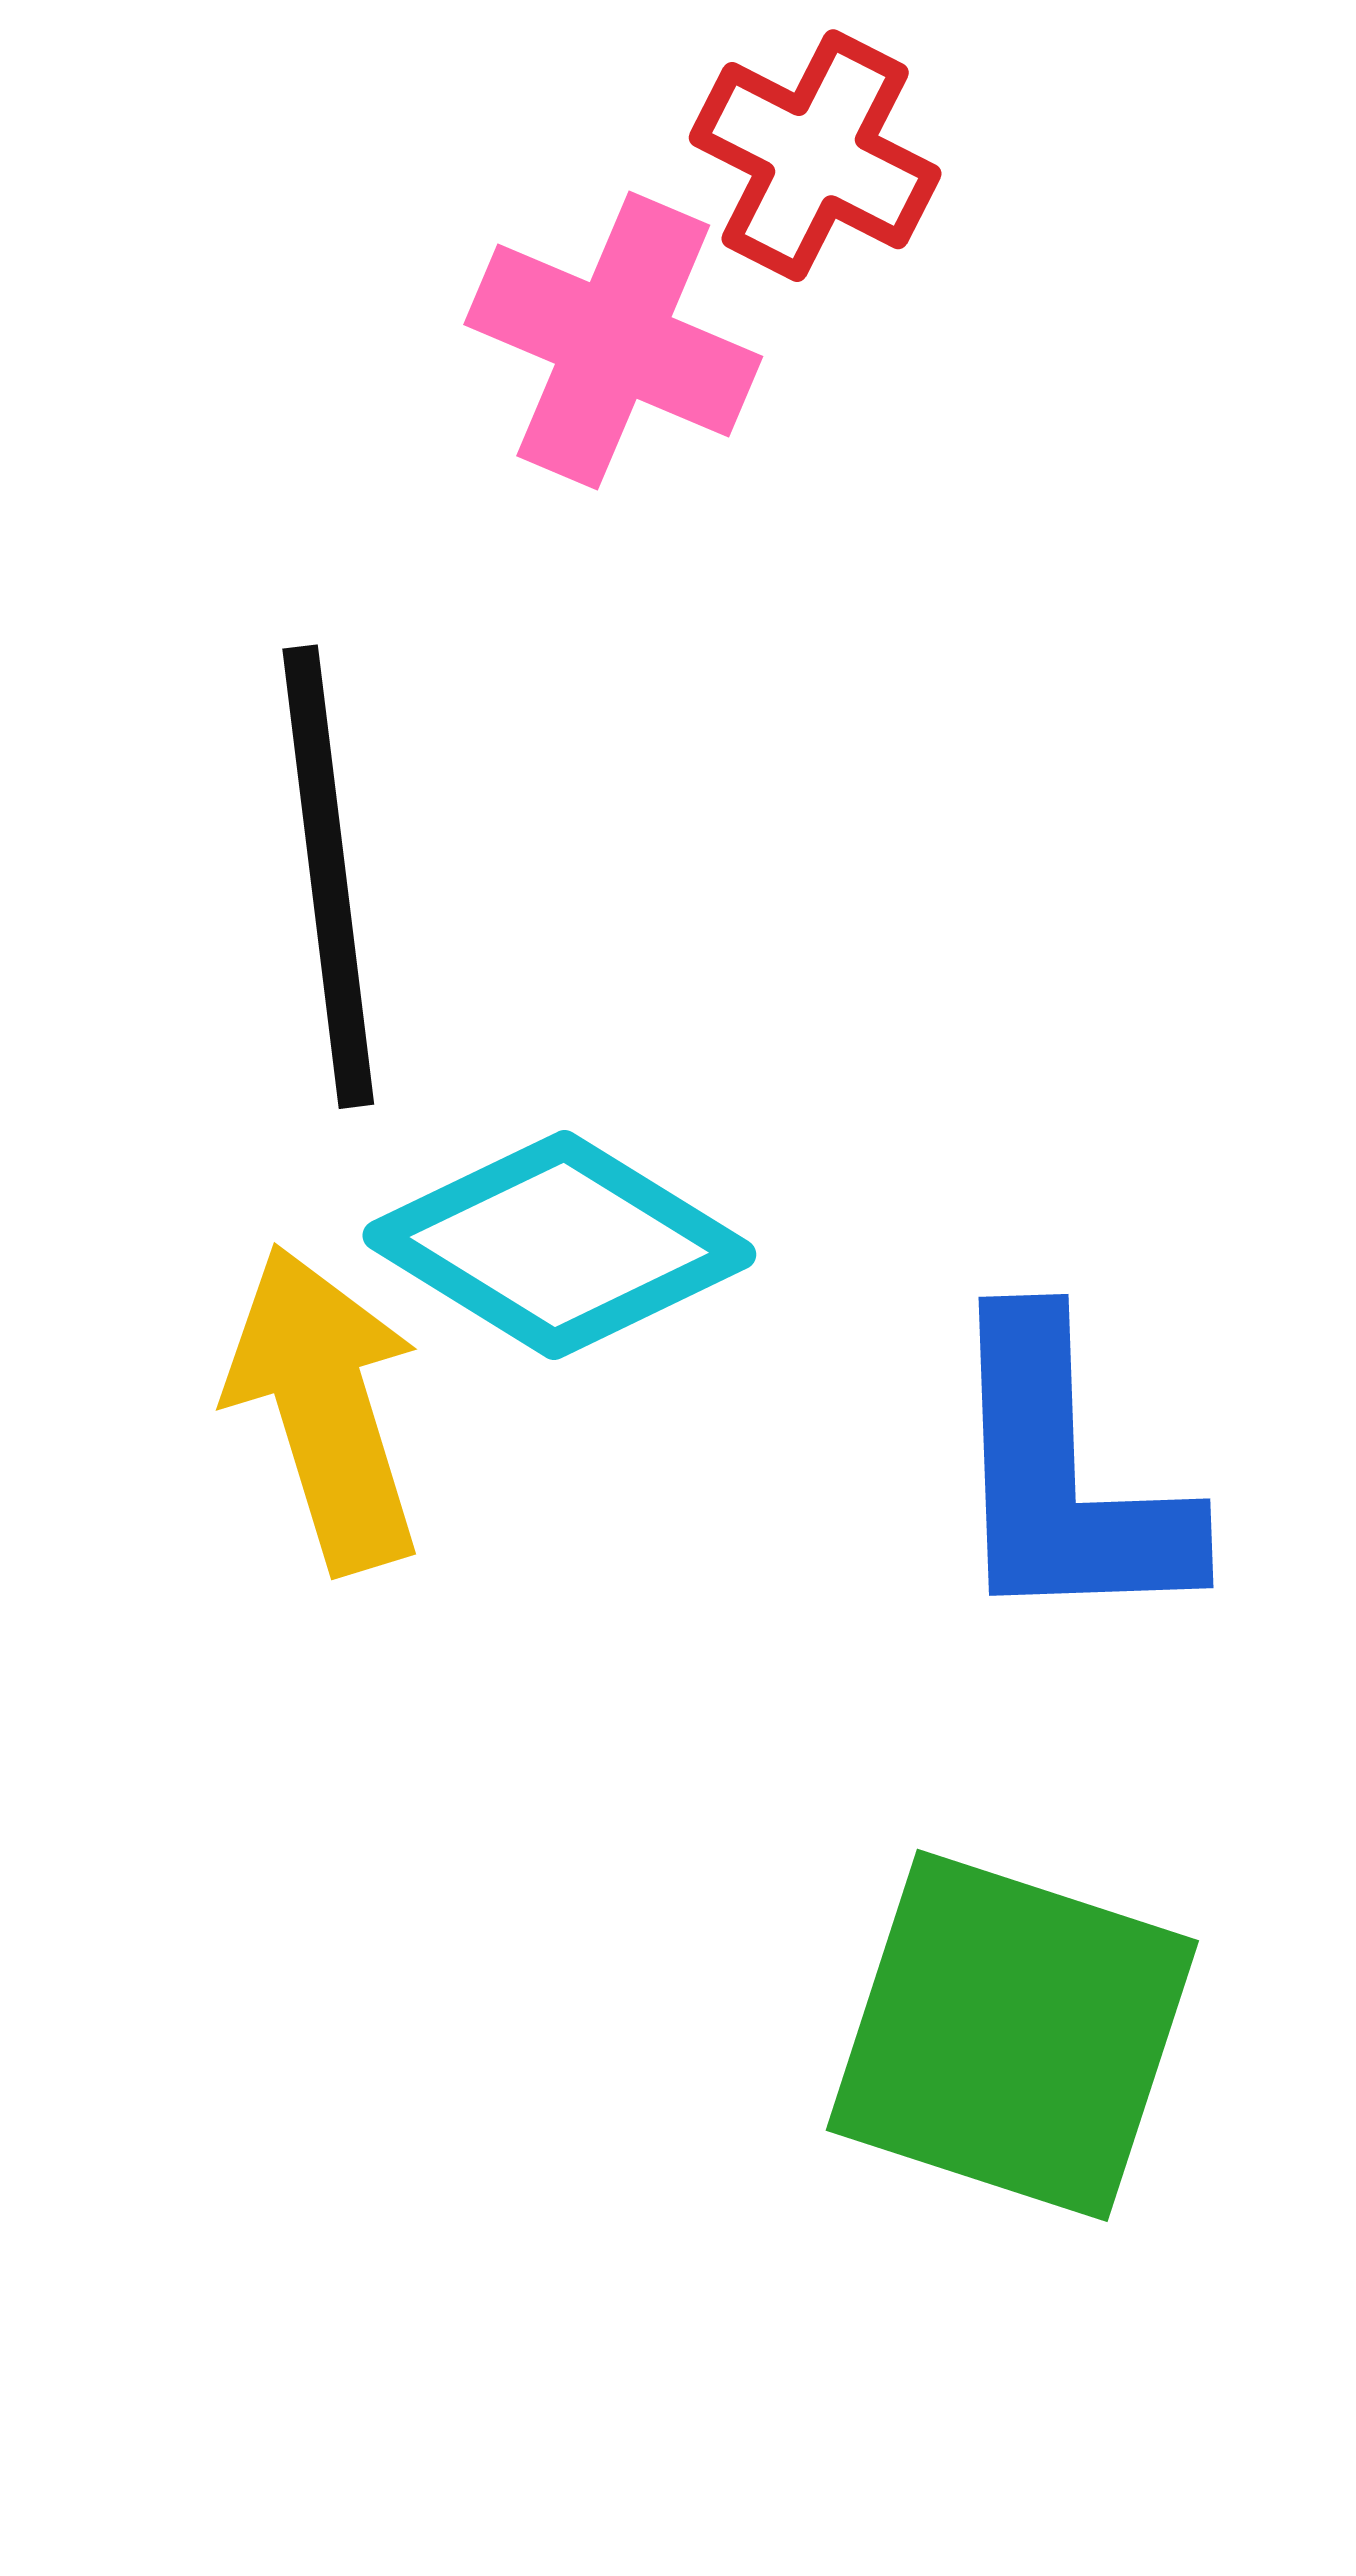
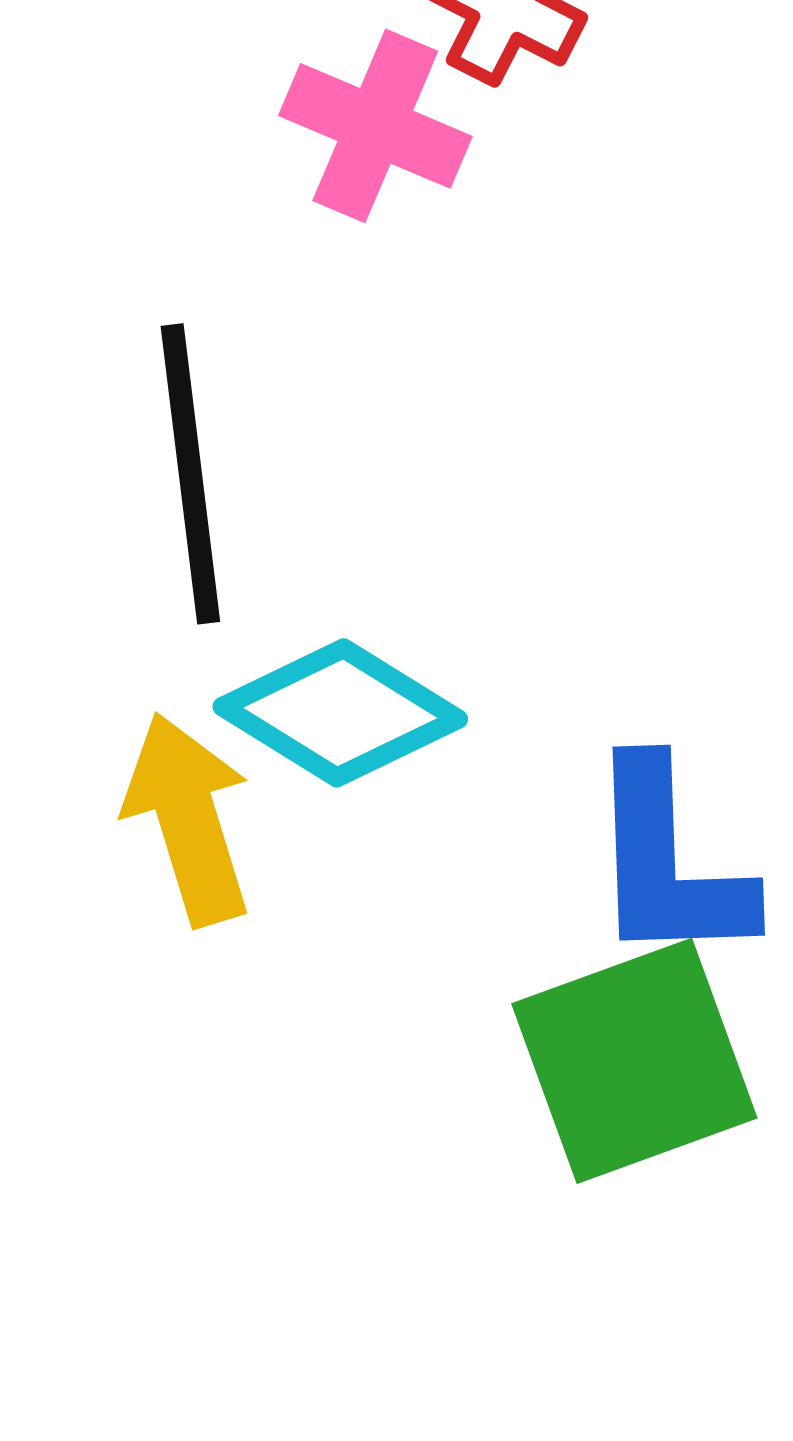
green square: (1012, 2035) -> (634, 1061), moved, turned -38

